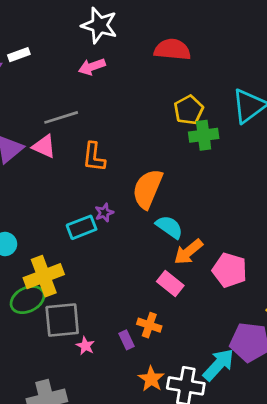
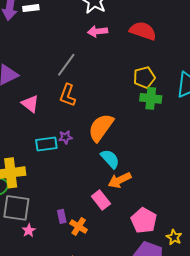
pink arrow: (92, 67) -> (98, 31), moved
gray line: (61, 117) -> (66, 65), moved, turned -50
pink triangle: (44, 146) -> (30, 104), moved
pink pentagon: (230, 270) -> (144, 220), moved
purple rectangle: (127, 340) -> (62, 216), moved

